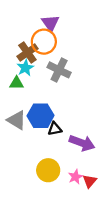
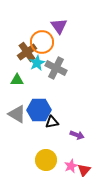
purple triangle: (50, 23) -> (59, 26), moved
cyan star: (25, 68) -> (37, 63), moved
purple arrow: (82, 143) -> (77, 135), size x0.6

